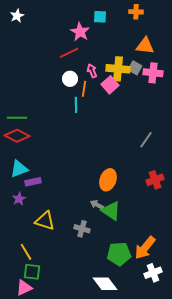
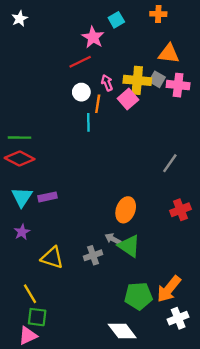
cyan square: (100, 17) -> (116, 20), turned -32
cyan triangle: (19, 169) -> (22, 197), turned -36
purple rectangle: (33, 182) -> (48, 197), moved
gray cross: (82, 229) -> (93, 255), moved, turned -35

